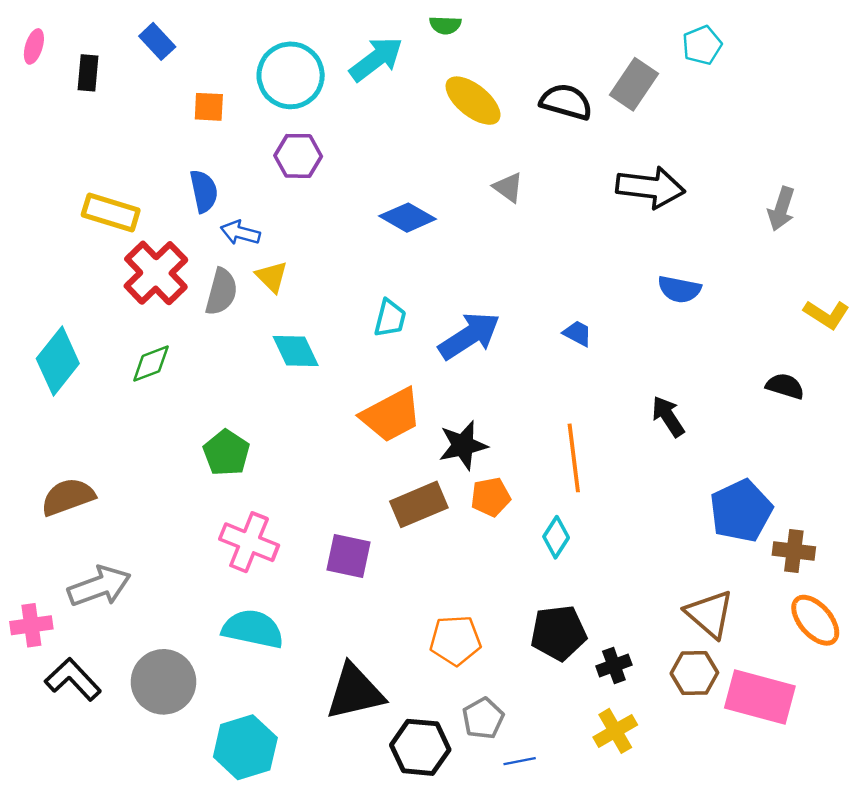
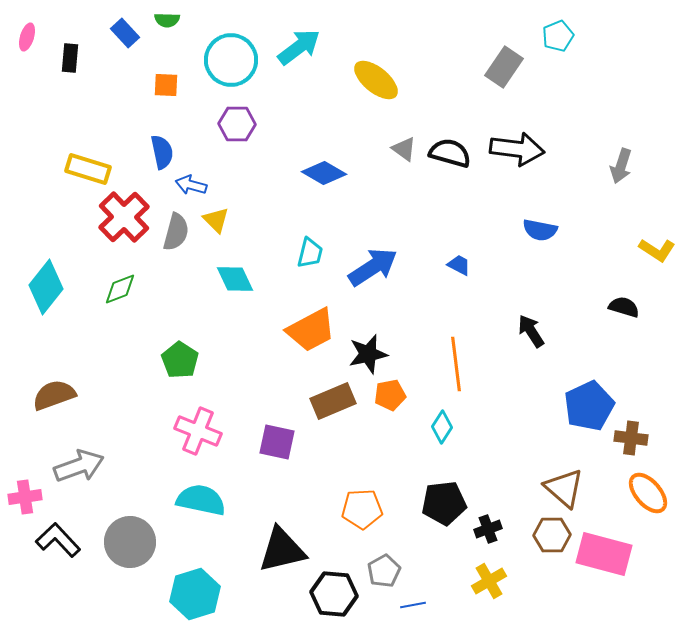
green semicircle: (445, 25) -> (167, 20), moved
black semicircle: (566, 102) -> (450, 153), moved

